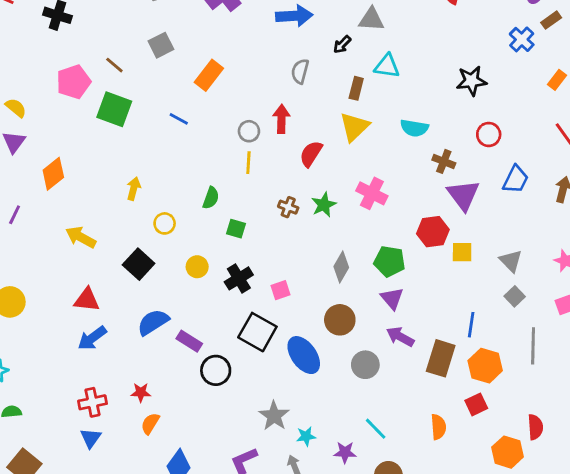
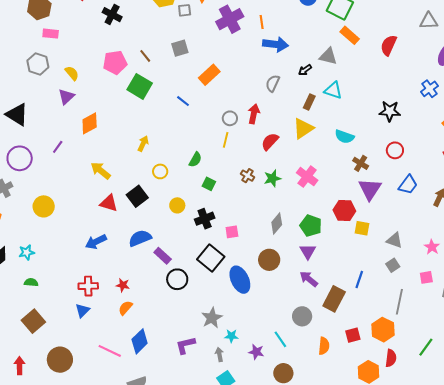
gray triangle: (511, 261) -> (395, 240), turned -36
red triangle: (87, 300) -> (109, 203), moved
gray circle: (365, 365) -> (302, 316), moved
orange hexagon: (485, 366) -> (383, 330), moved

